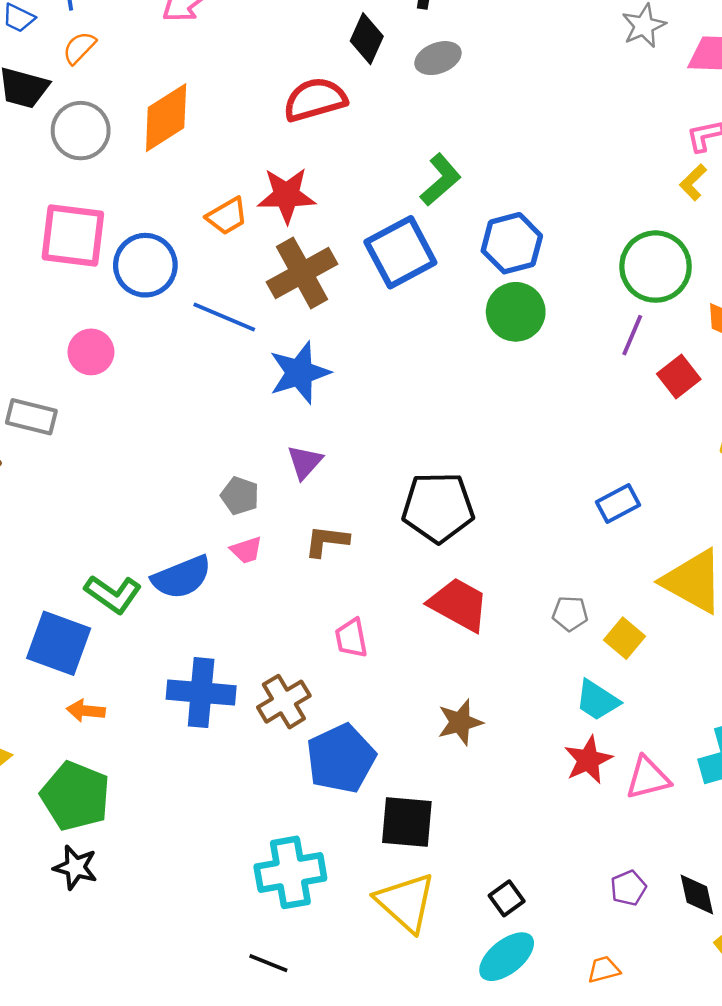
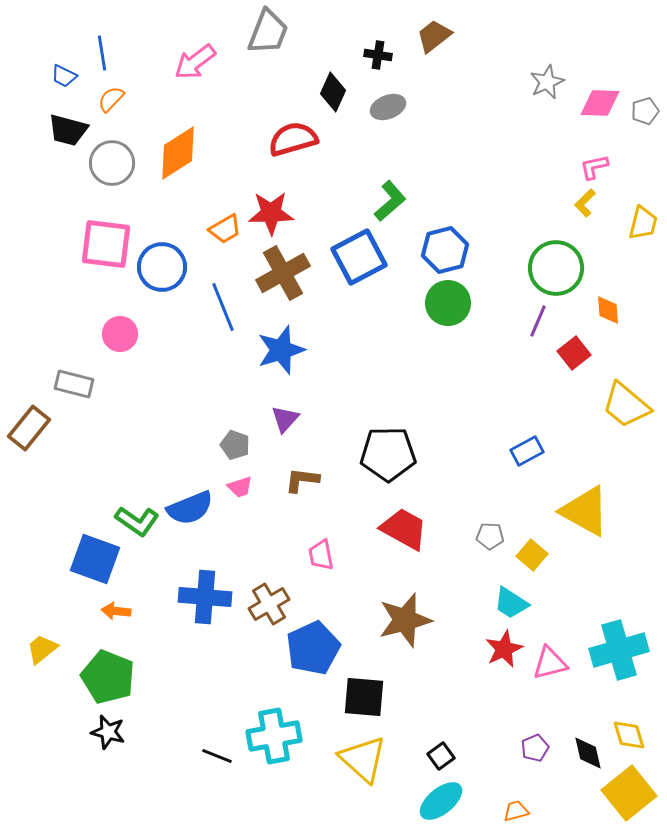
blue line: (224, 317) -> (223, 307), turned 45
brown star: (460, 722) -> (405, 620), size x1.5
black line: (268, 963) -> (217, 756), moved

